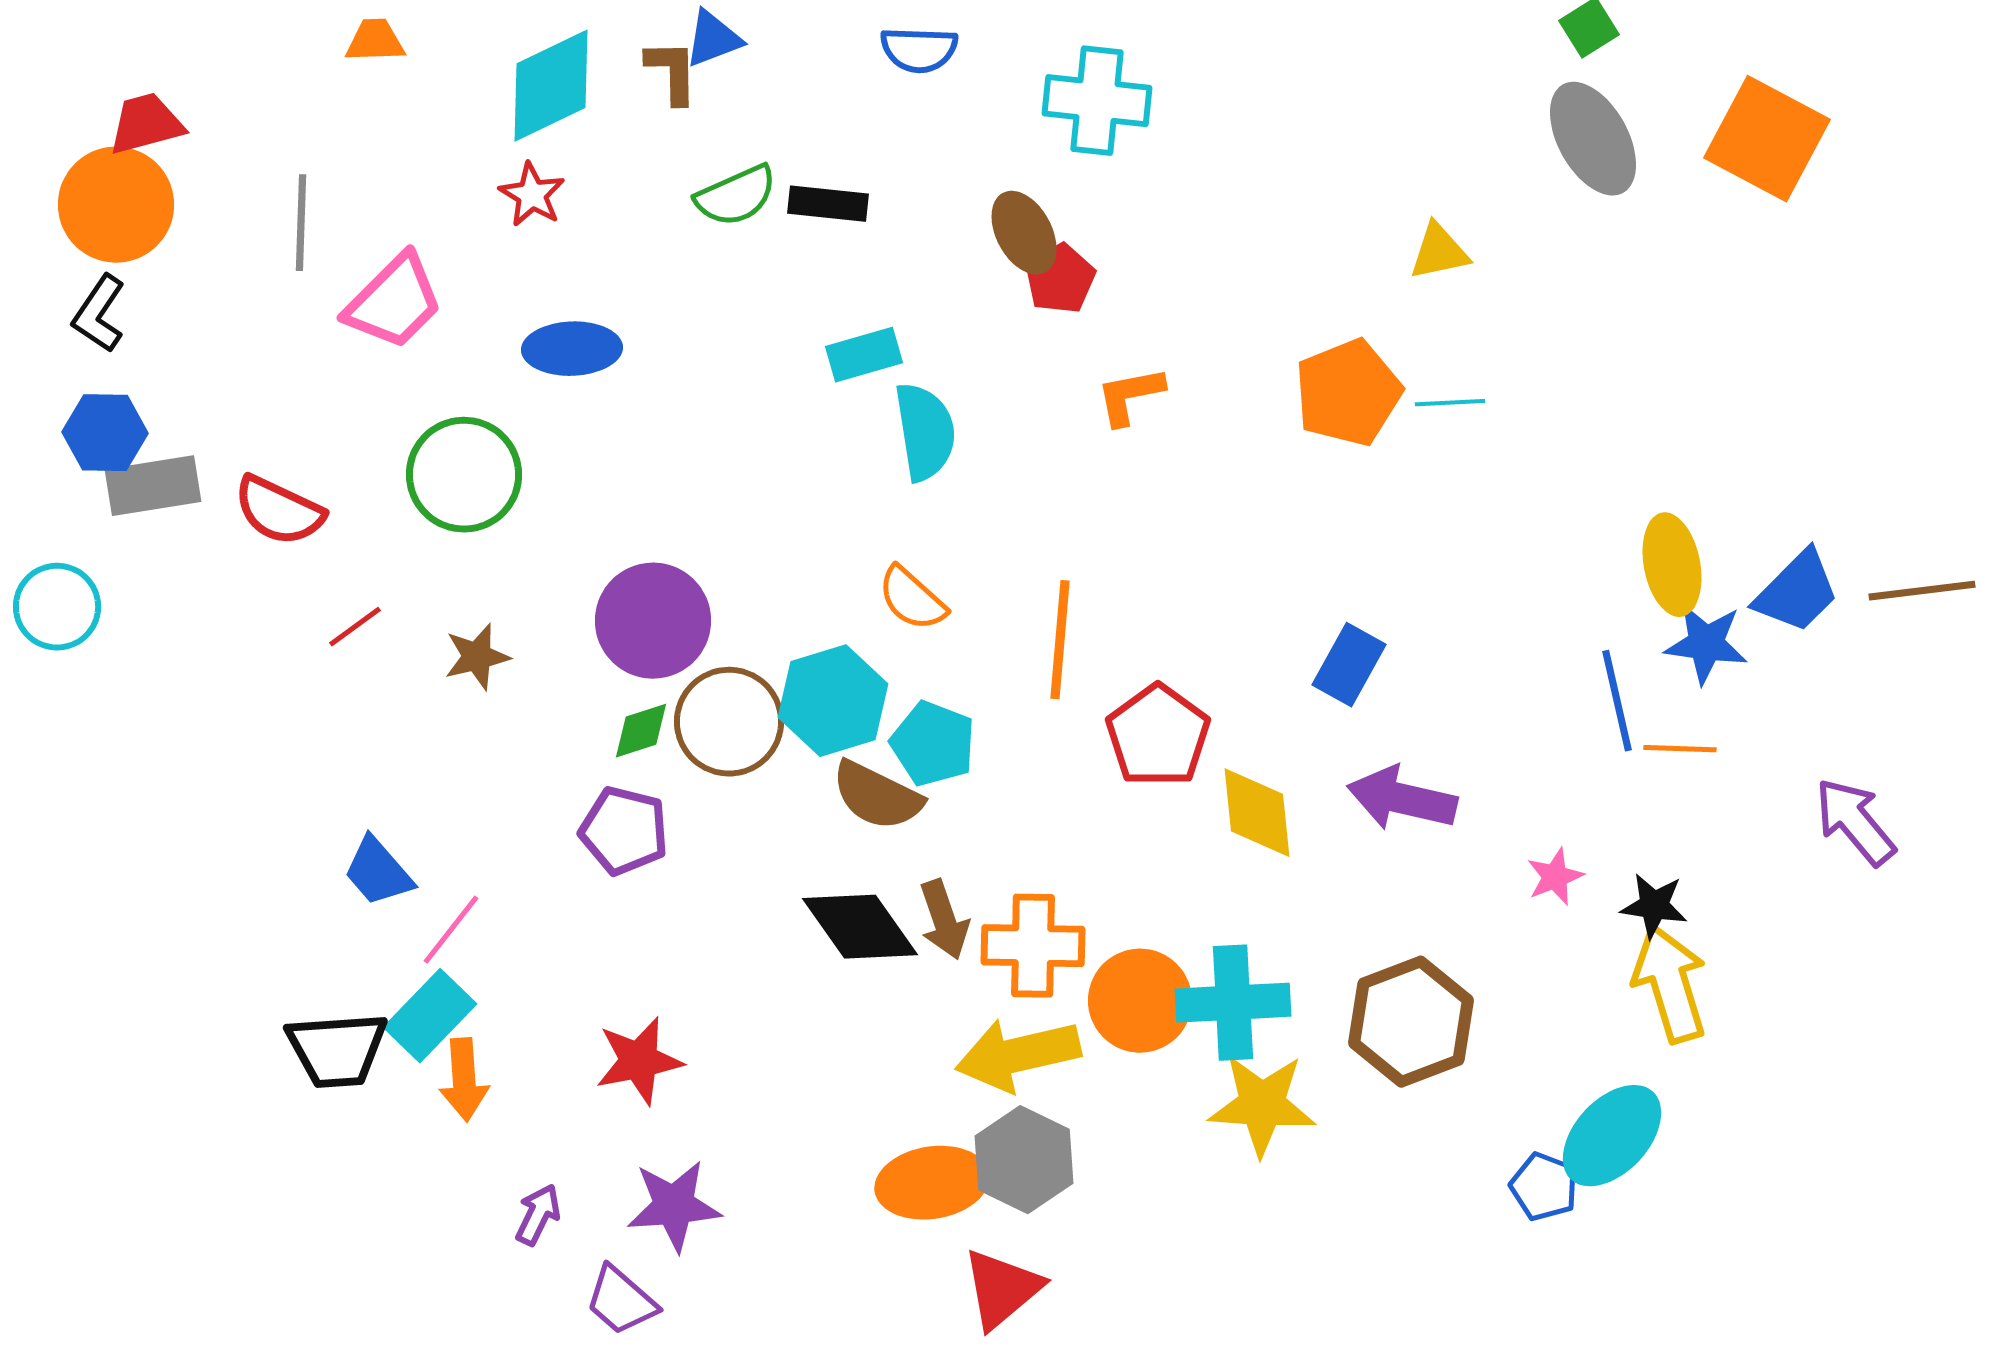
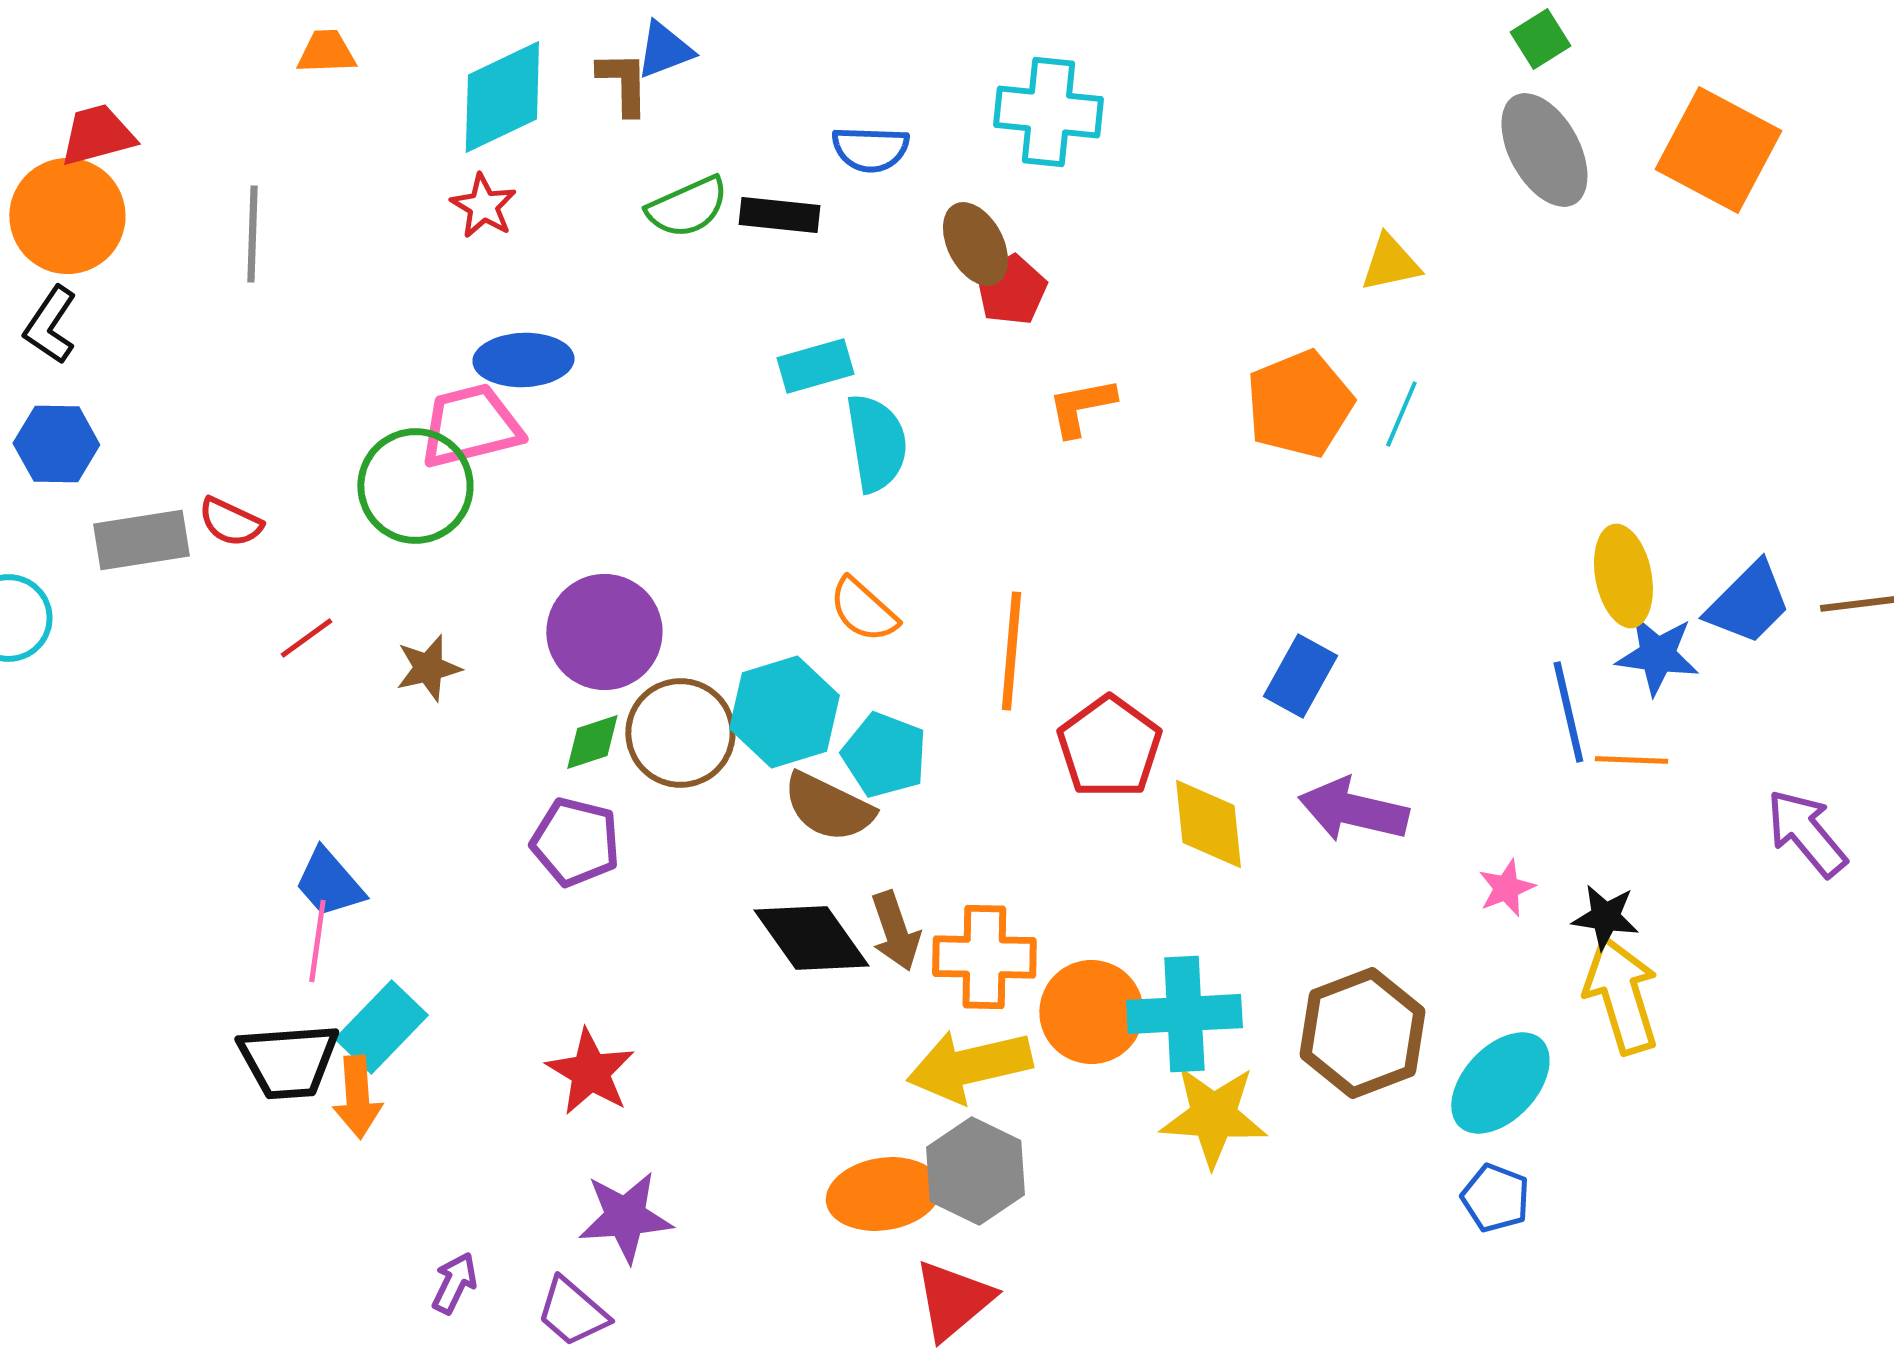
blue semicircle: (919, 50) -> (870, 149), moved
pink trapezoid: (394, 302) -> (470, 426), moved, turned -149
cyan line: (1450, 403) -> (1401, 414), turned -64
gray rectangle: (153, 486) -> (141, 540), moved
red semicircle: (279, 511) -> (230, 522), size x0.7
pink line: (451, 930) -> (317, 941), moved, turned -30
red star: (639, 1061) -> (590, 1072), turned -30
orange arrow: (464, 1080) -> (357, 1097), moved
cyan ellipse: (1612, 1136) -> (1500, 1083), moved
purple arrow: (538, 1215) -> (454, 1283), moved

